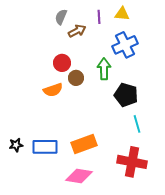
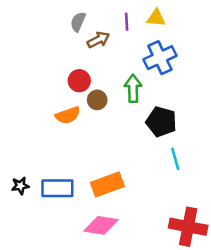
red cross: (132, 162) -> (188, 227), moved

